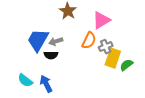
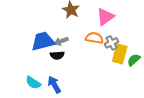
blue trapezoid: (38, 40) -> (43, 41), turned 50
orange semicircle: (89, 40) -> (94, 38), turned -102

